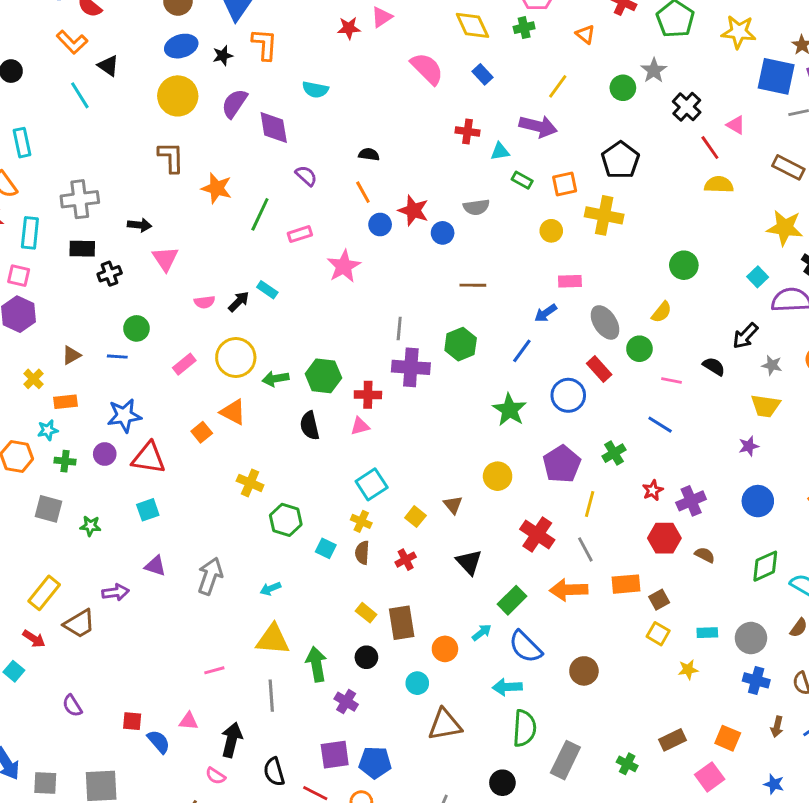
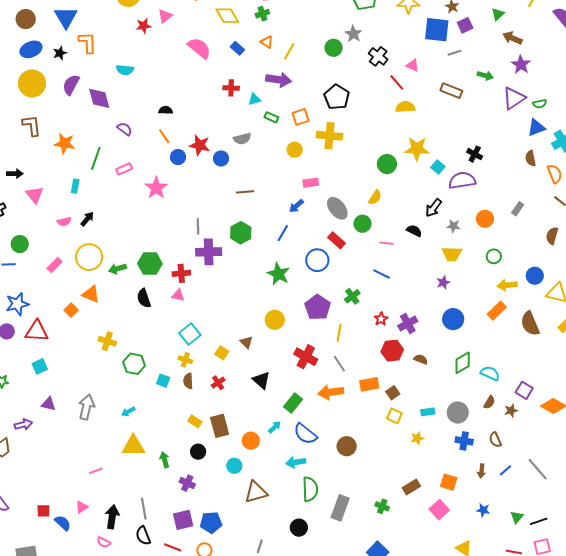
orange triangle: (585, 34) -> (267, 42), moved
yellow star: (785, 228) -> (417, 149), moved
cyan rectangle: (267, 290) -> (75, 186), moved, turned 72
pink triangle: (360, 426) -> (178, 295), turned 32
green arrow: (316, 664) -> (165, 460), size x0.7
gray line: (271, 696) -> (144, 509), moved
pink triangle: (189, 721) -> (82, 507), turned -32

